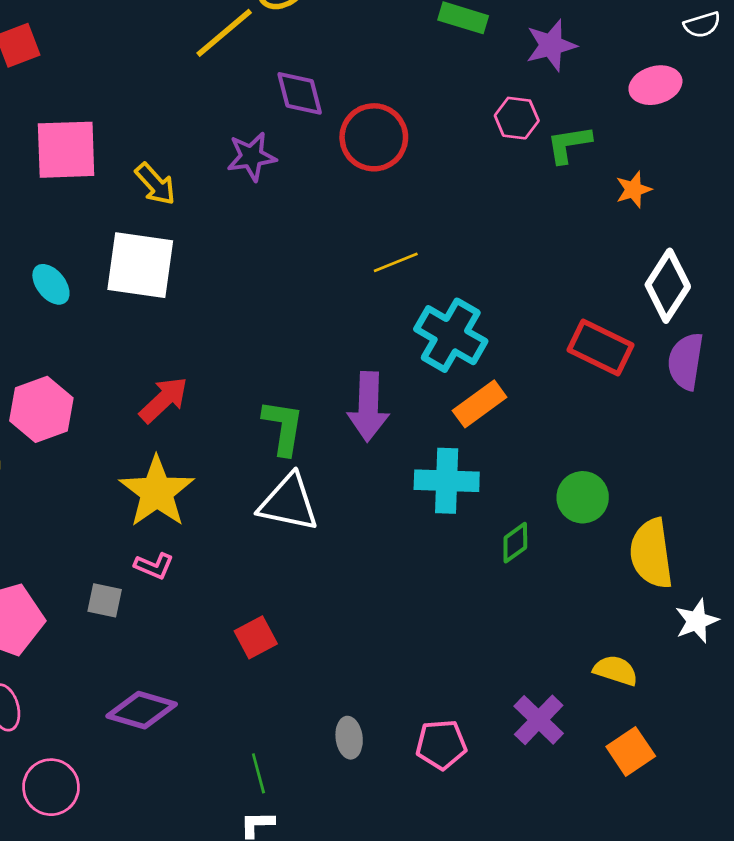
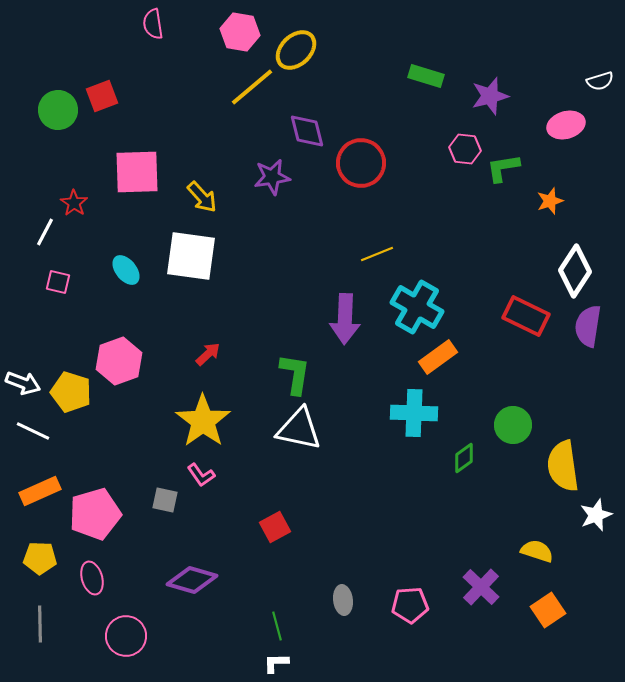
red arrow: (164, 400) -> (208, 354), size x0.7
purple arrow: (368, 407) -> (345, 319), moved
pink L-shape: (154, 566) -> (201, 475), turned 32

